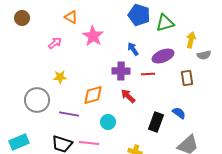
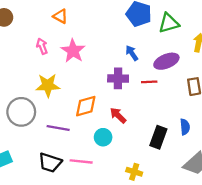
pink star: (93, 36) -> (73, 51), moved
pink arrow: (55, 43) -> (42, 46), turned -72
yellow star: (60, 77) -> (48, 85), size x1.5
red arrow: (128, 96) -> (118, 115), moved
blue semicircle: (179, 113) -> (185, 127), turned 48

